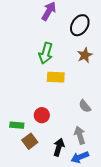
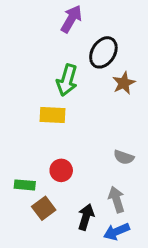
black ellipse: (80, 25) -> (103, 52), moved
yellow rectangle: (56, 77) -> (52, 115), moved
gray semicircle: (85, 106) -> (124, 157), turned -32

